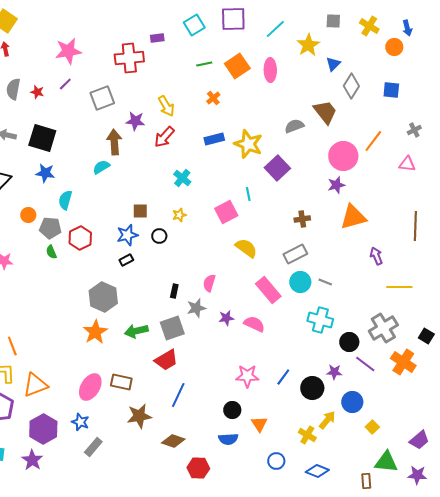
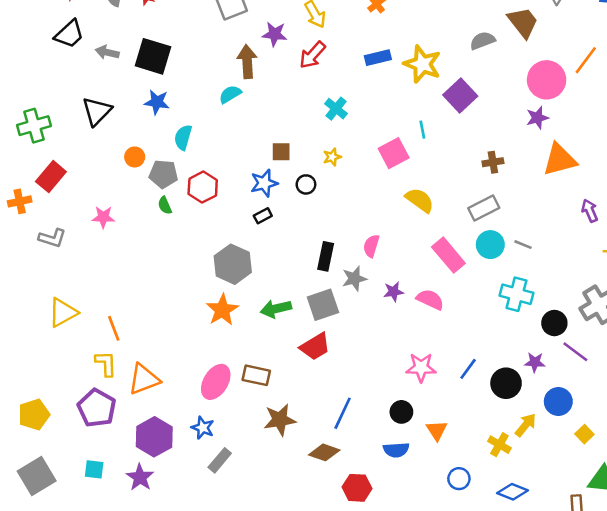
black rectangle: (174, 291) -> (326, 256), size x1.5
blue line: (178, 395) -> (343, 413), moved

